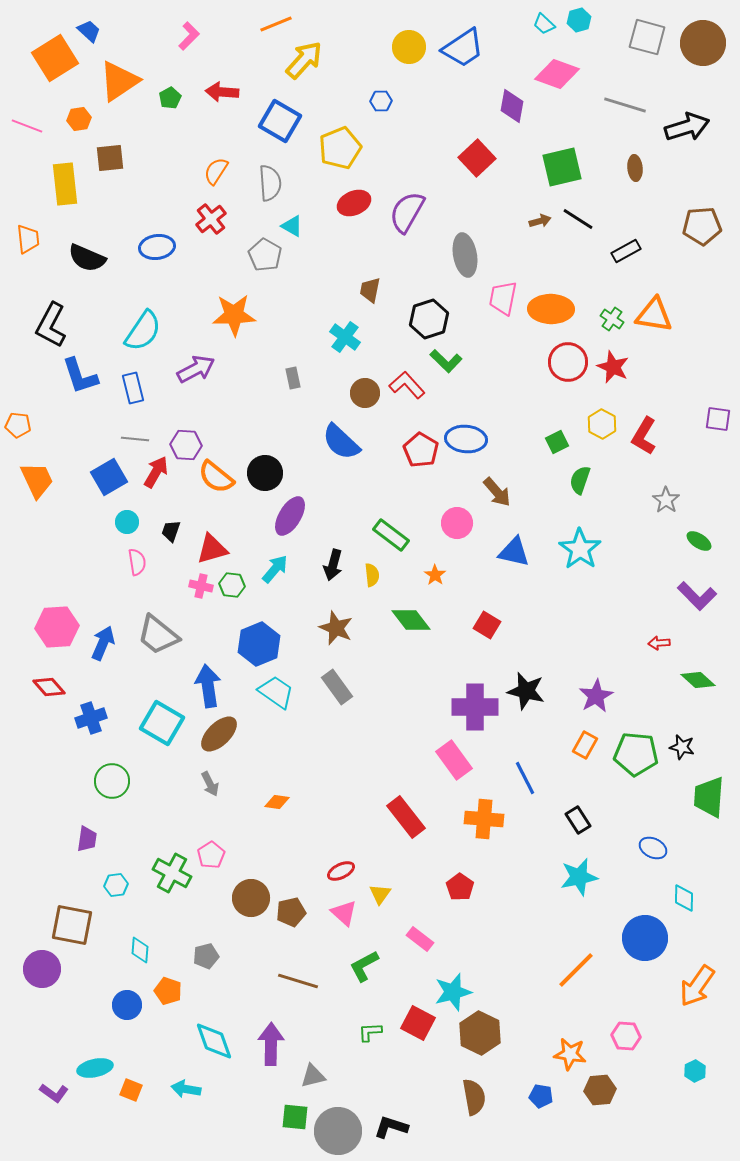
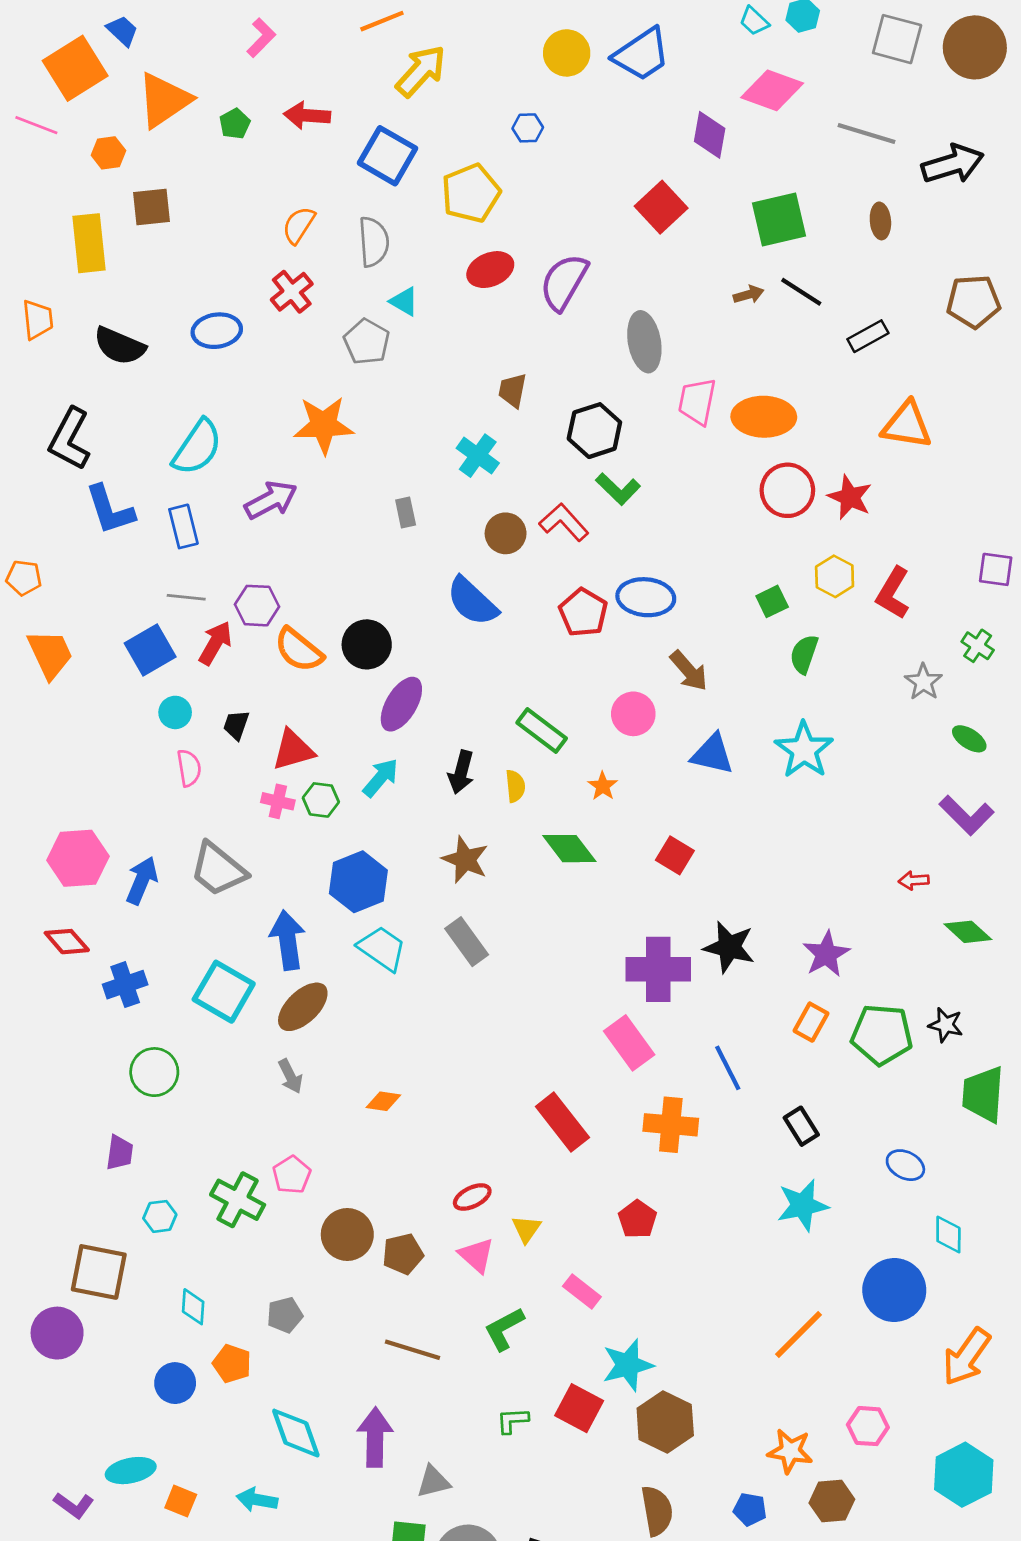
pink line: (27, 126) -> (36, 125), moved
green cross: (612, 319) -> (978, 646), moved
cyan hexagon: (695, 1071) -> (964, 1475), size x2.0

